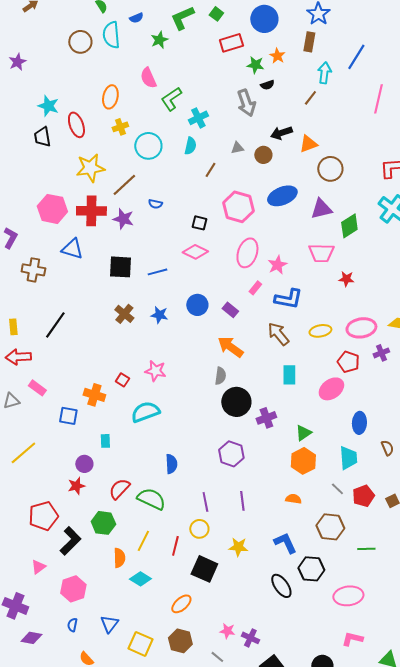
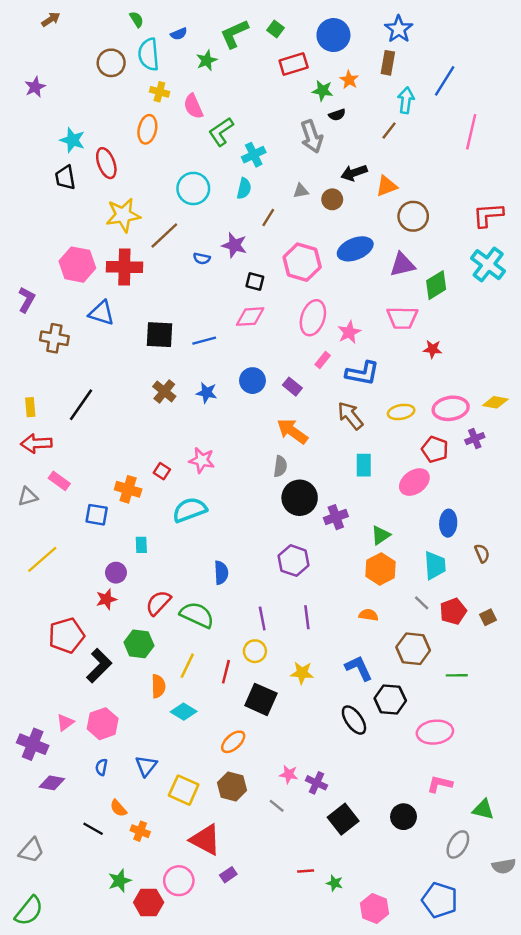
yellow cross: (120, 127) -> (159, 92), moved, turned 35
purple star: (123, 219) -> (234, 245), moved
pink diamond: (195, 252) -> (250, 317), turned -30
pink triangle: (38, 567) -> (65, 722), moved

